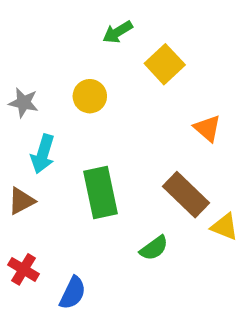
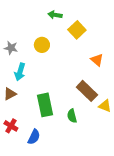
green arrow: (118, 32) -> (55, 15), turned 40
green rectangle: (100, 192) -> (45, 105), moved
green semicircle: (154, 248) -> (72, 116), turned 112

